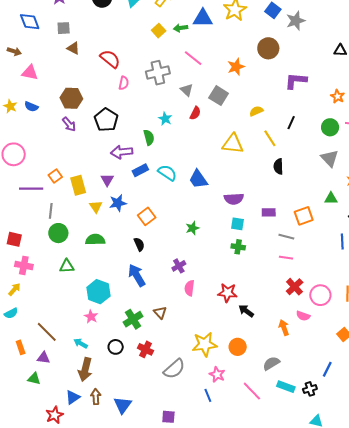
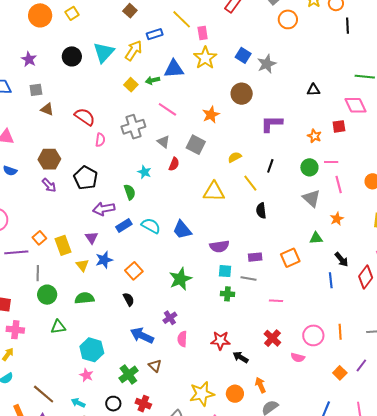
green star: (192, 228) -> (180, 279), size x1.6
gray line: (286, 237) -> (249, 279), moved
blue arrow: (137, 275) -> (142, 336), moved, turned -30
red cross: (295, 287) -> (272, 338), moved
orange arrow: (284, 328) -> (260, 385), moved

